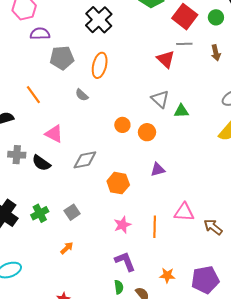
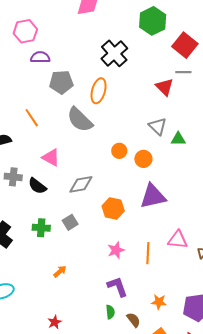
black cross: (99, 20) -> (114, 53), moved
gray semicircle: (82, 95) -> (80, 120), size x2.0
purple triangle: (158, 169) -> (153, 196), size x1.8
gray square: (72, 212) -> (70, 222), moved
green cross: (40, 213) -> (41, 228), moved, turned 30

